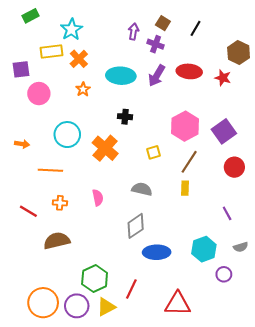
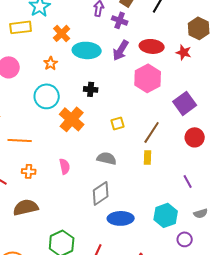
orange cross: (79, 59) -> (62, 33), moved
pink hexagon: (185, 126) -> (148, 78), moved
cyan circle: (67, 135) -> (47, 96), moved

